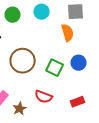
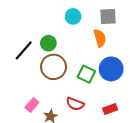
green circle: (13, 15) -> (48, 43), moved
blue circle: (79, 63) -> (111, 69), size x1.5

